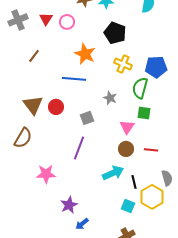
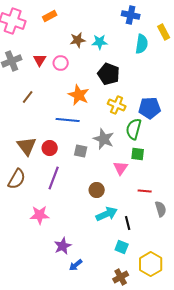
gray star: (110, 98) -> (104, 139), size x1.5
gray square: (87, 118) -> (81, 151), moved, turned 32
purple line: (79, 148) -> (54, 178), moved
brown circle: (126, 149) -> (97, 190), moved
gray semicircle: (167, 178) -> (161, 209), moved
yellow hexagon: (152, 197) -> (151, 264), moved

